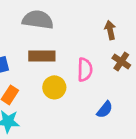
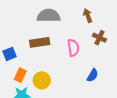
gray semicircle: (38, 20) -> (49, 16), moved
yellow circle: (54, 87) -> (42, 80), moved

